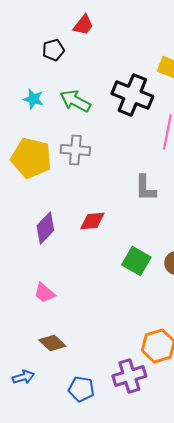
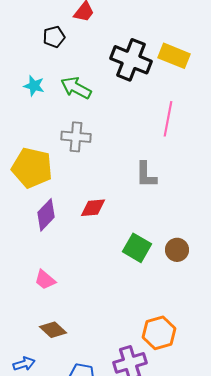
black cross: (132, 95) -> (131, 60), moved
yellow pentagon: (31, 158) -> (32, 168), moved

